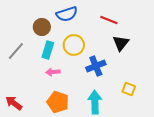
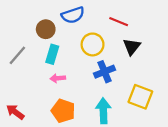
yellow circle: (74, 45) -> (93, 44), moved
yellow square: (129, 89) -> (140, 97), size x1.6

